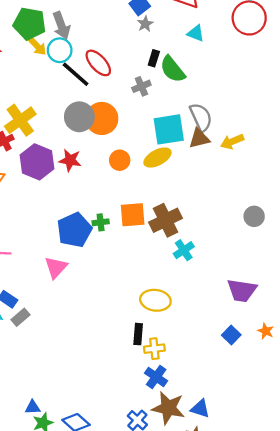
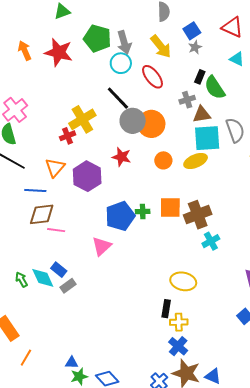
yellow arrow: (37, 46) -> (161, 46), moved, size x1.4
black line: (76, 74) -> (118, 98), moved
brown triangle: (199, 138) -> (202, 114), moved
purple hexagon: (37, 162) -> (87, 176), moved

